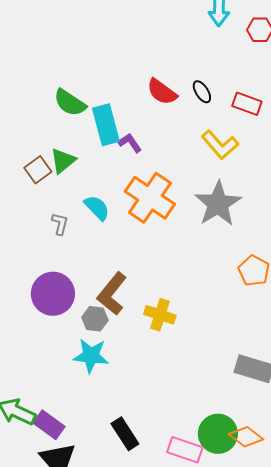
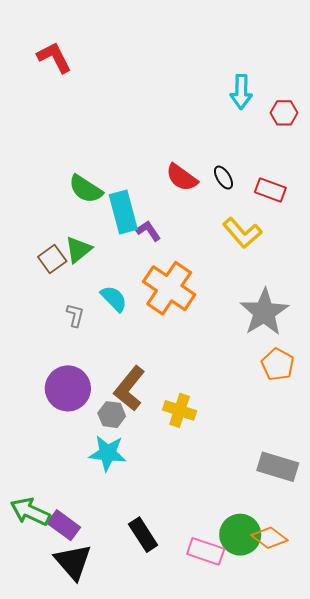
gray star: (218, 204) -> (264, 312), moved

